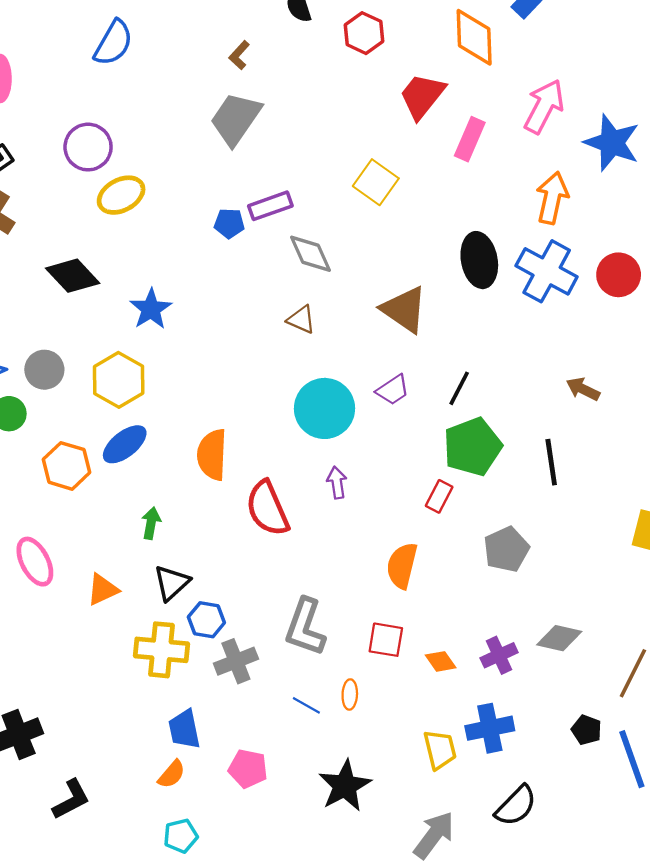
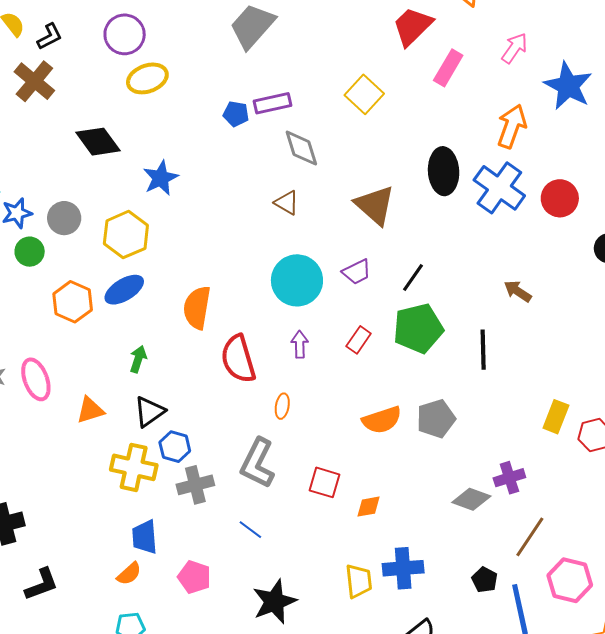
pink arrow: (544, 106) -> (514, 48), size x0.7
red rectangle: (439, 496) -> (359, 340), moved
orange semicircle: (402, 566) -> (382, 420), moved, turned -129
purple cross: (499, 655) -> (509, 478), moved
orange diamond: (441, 661) -> (369, 507), turned -72
orange ellipse: (350, 694) -> (282, 406), moved

